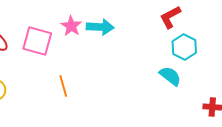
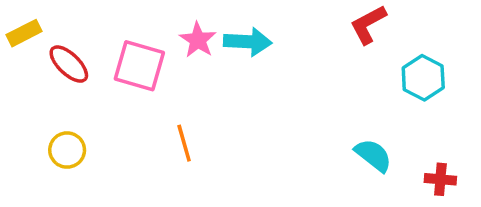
cyan hexagon: (184, 47) -> (423, 78), moved
cyan semicircle: (170, 76) -> (373, 155), moved

